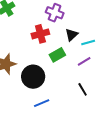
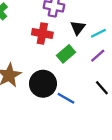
red cross: (40, 34) -> (42, 34), turned 36
blue line: (42, 103) -> (66, 98), moved, turned 63

